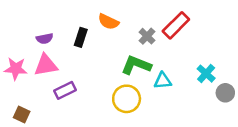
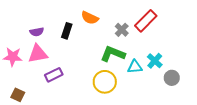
cyan cross: (206, 74) -> (155, 61), moved
gray circle: (225, 93) -> (172, 78), moved

